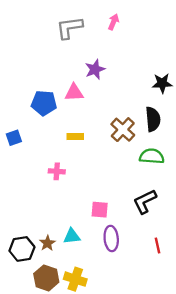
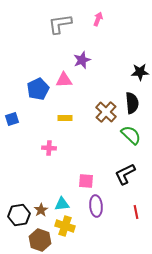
blue pentagon: (44, 103) -> (38, 89), turned -30
green semicircle: (152, 156) -> (131, 135), turned 40
yellow cross: (75, 279) -> (65, 226), moved

